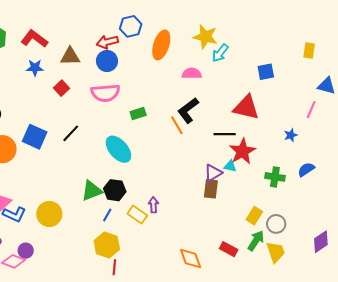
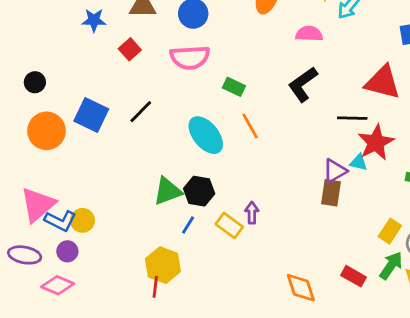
green rectangle: (138, 114) -> (234, 87), turned 42
orange line: (177, 125) -> (250, 126), moved
yellow circle: (49, 214) -> (82, 220), moved, size x0.7
yellow hexagon: (107, 245) -> (163, 265), moved
purple circle: (26, 251) -> (67, 251), moved
red line: (114, 267) -> (155, 287), moved

